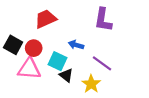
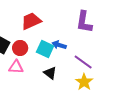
cyan square: (58, 61) -> (45, 49), moved
pink triangle: (29, 69) -> (16, 67), size x0.7
yellow star: (91, 84) -> (84, 82), moved

